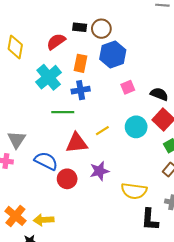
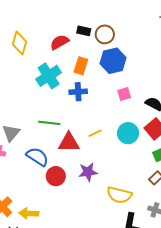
green line: (63, 112) -> (49, 123), moved

